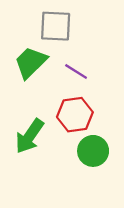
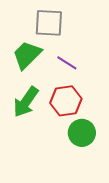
green arrow: (30, 136) -> (26, 102), moved

